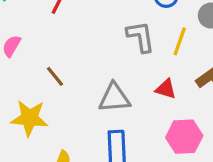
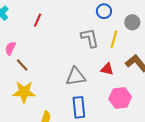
brown line: (55, 76) -> (22, 65), moved

